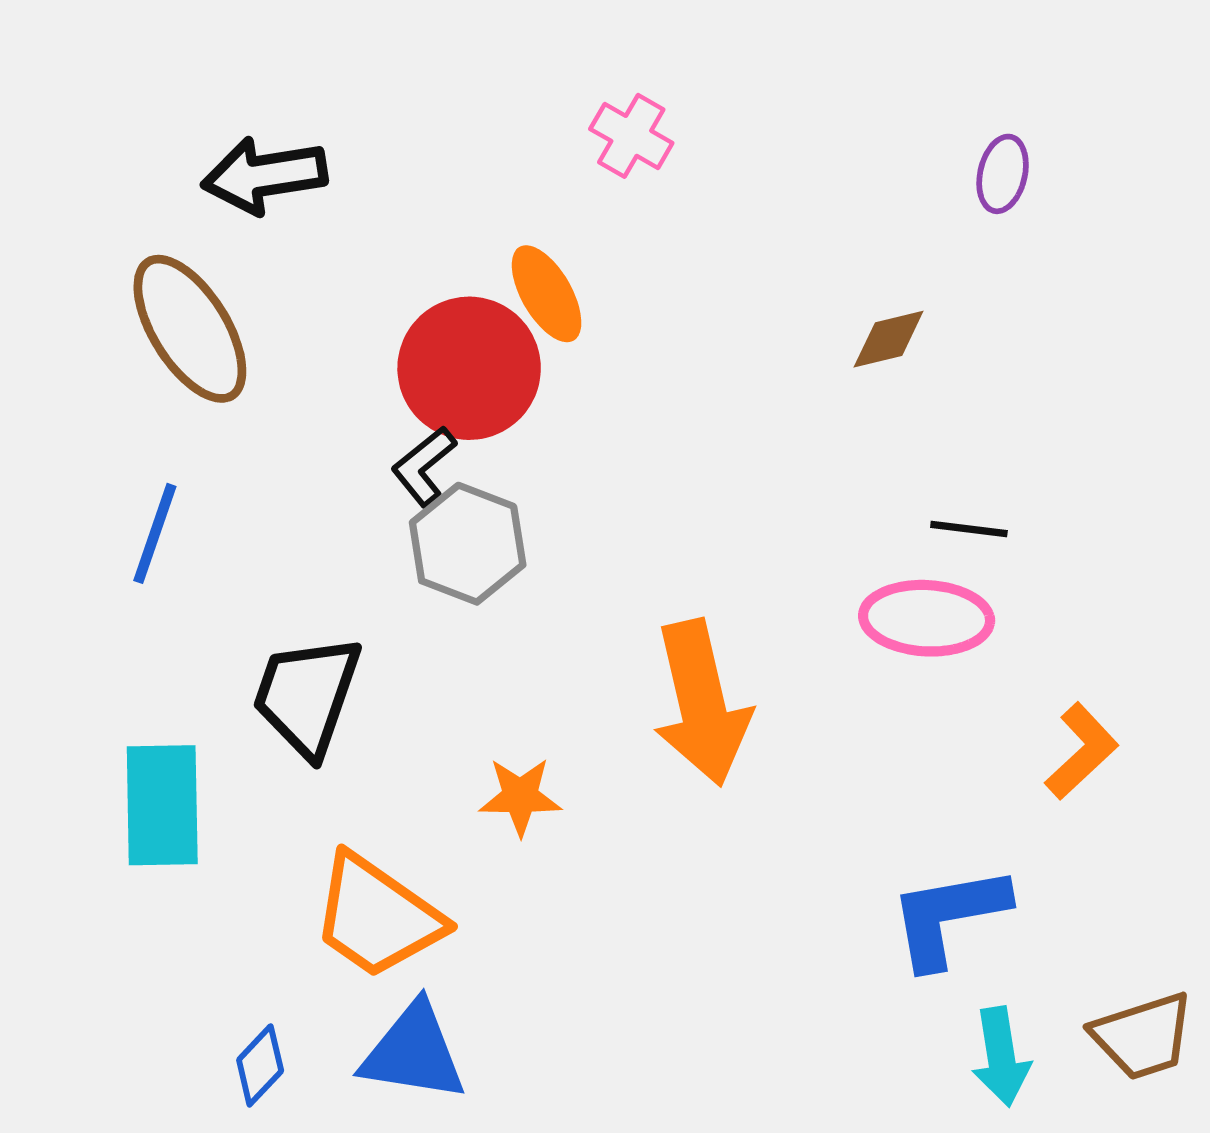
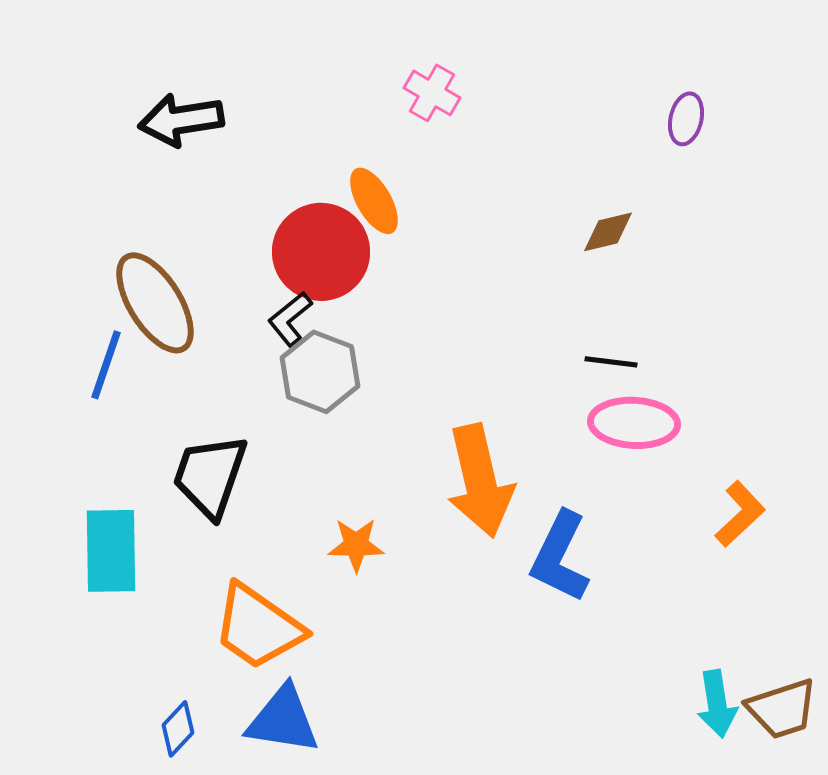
brown ellipse: (190, 329) -> (155, 303), moved
black line: (969, 529) -> (611, 362), moved
blue L-shape: (948, 916) -> (560, 557), moved, turned -54
cyan arrow: (1001, 1057) -> (717, 704), moved

